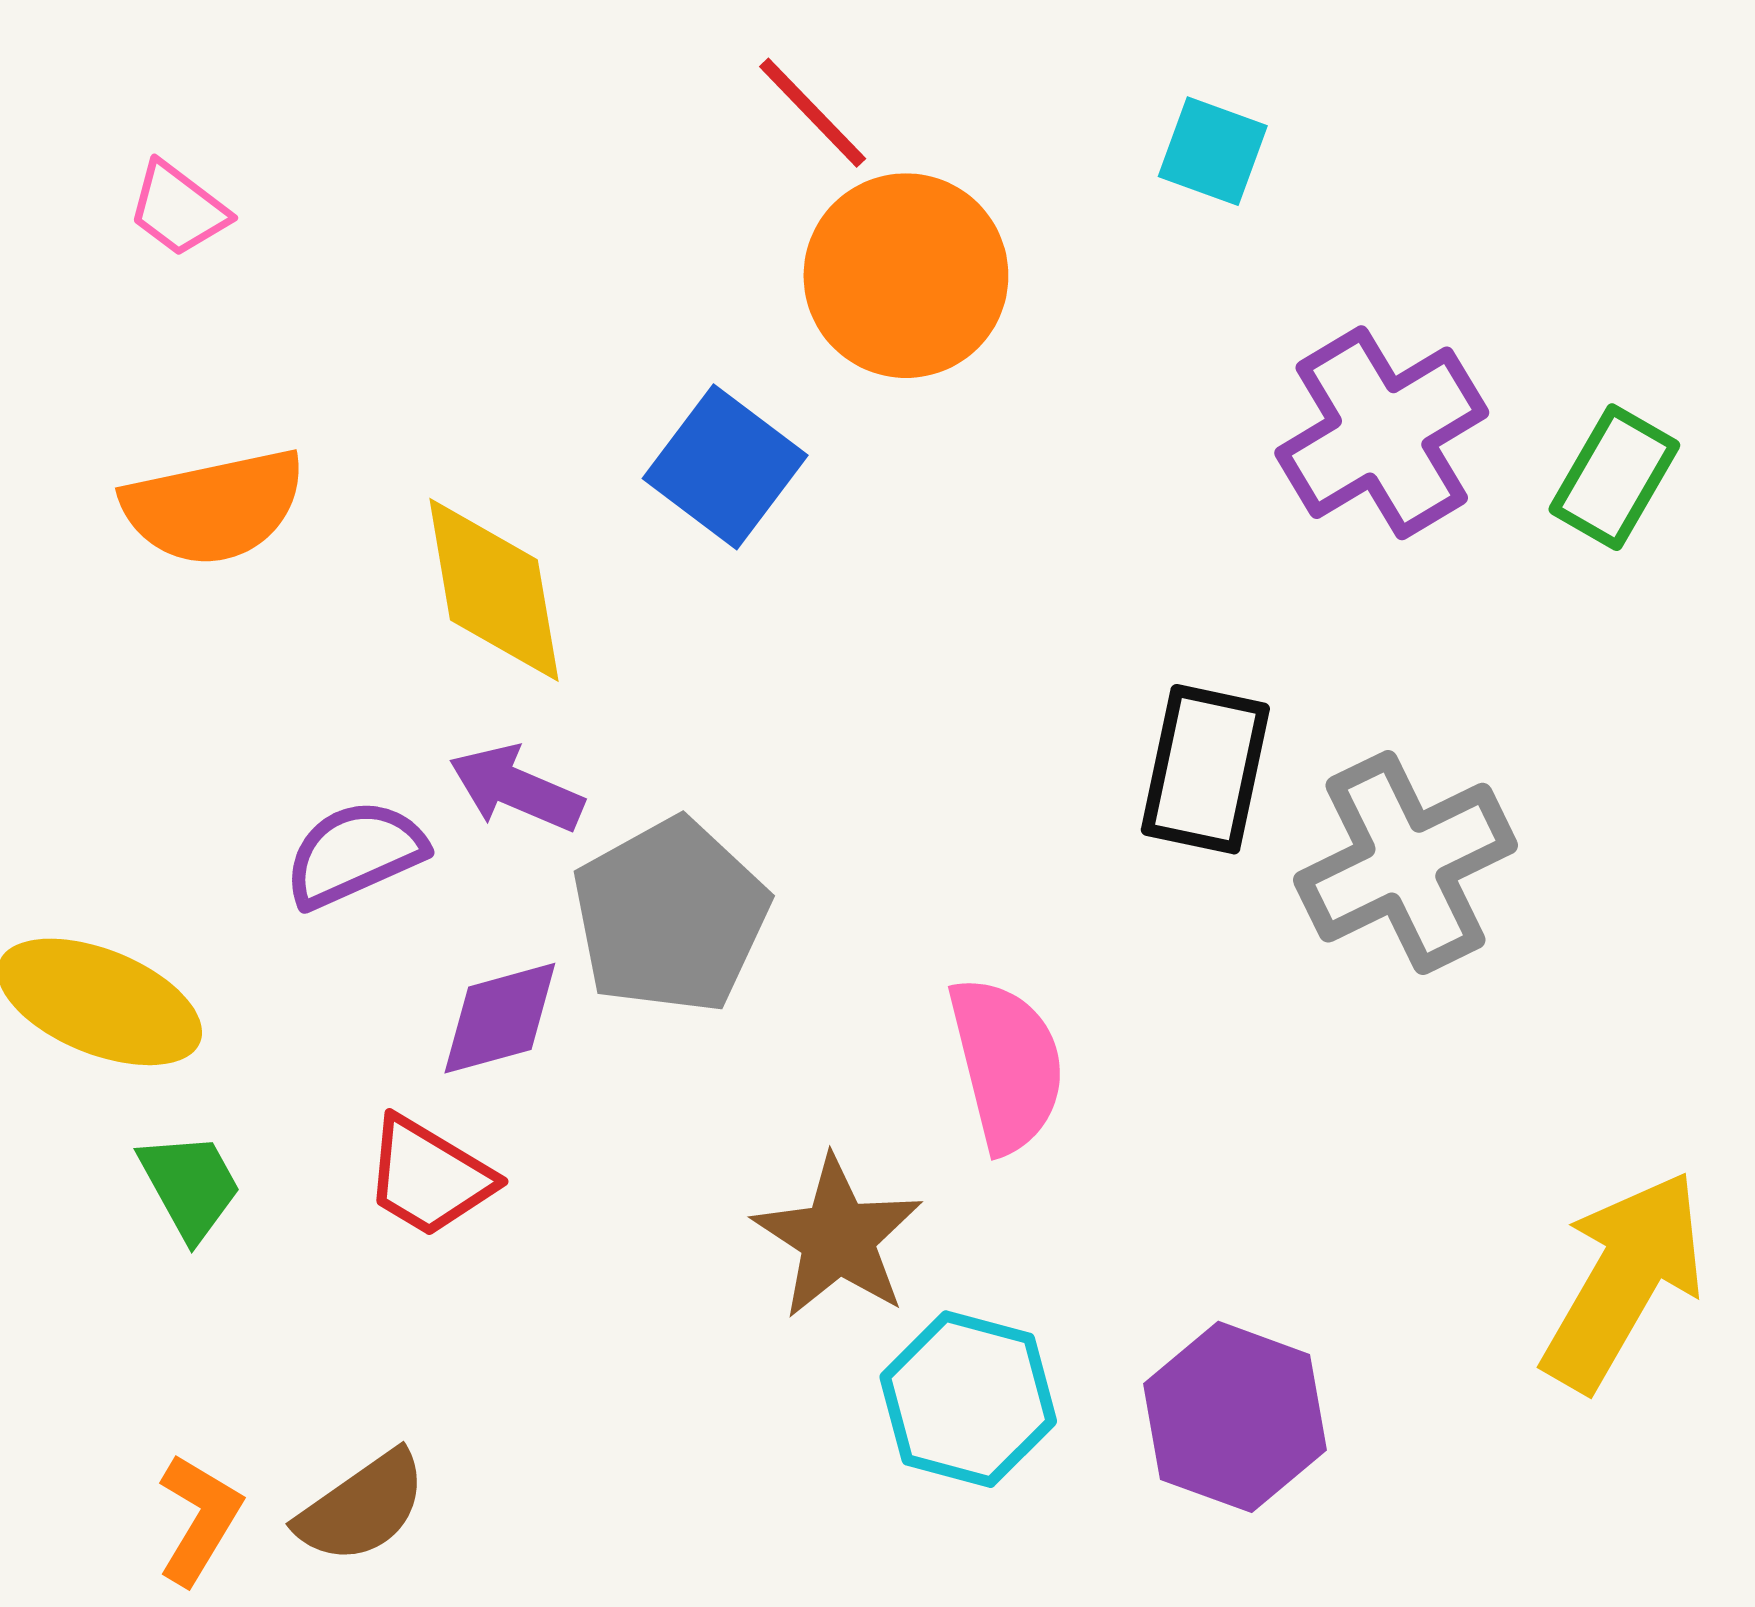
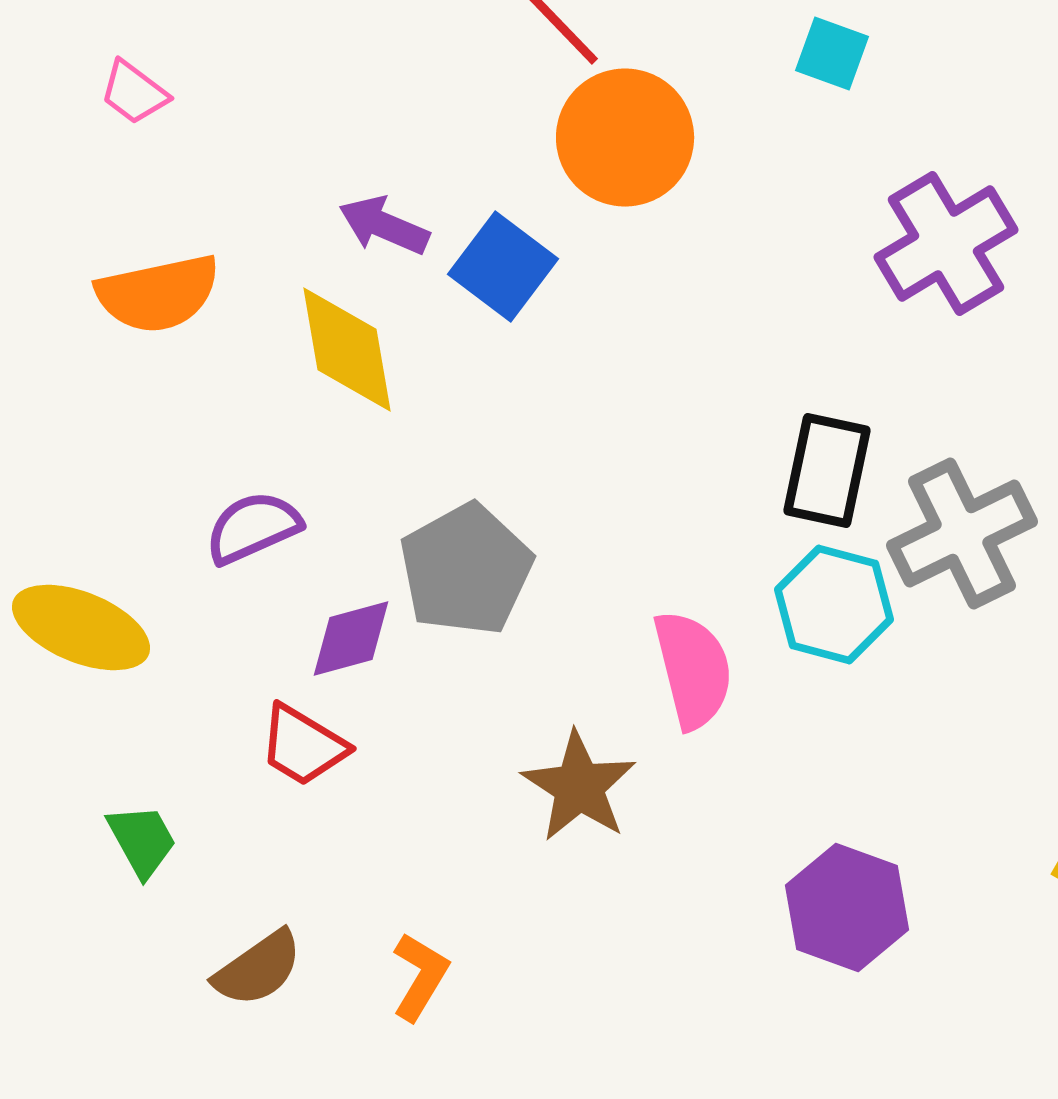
purple arrow: (516, 788) -> (384, 226), moved
green trapezoid: (190, 1186) -> (142, 840), moved
cyan hexagon: (968, 1399) -> (834, 604), moved
orange L-shape: (199, 1519) -> (420, 976), moved

